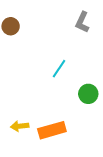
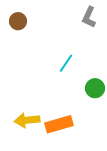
yellow arrow: (20, 126) -> (27, 120), size x1.4

